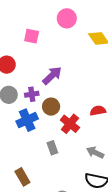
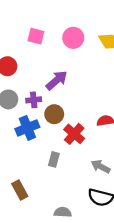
pink circle: (67, 18) -> (73, 38), moved
gray rectangle: (52, 148) -> (54, 159), turned 32

